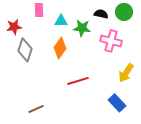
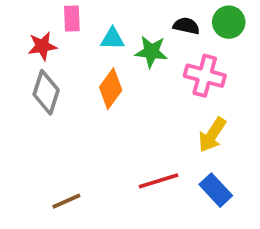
red star: (14, 27) -> (42, 46), moved
yellow arrow: (126, 73) -> (212, 135), moved
red line: (78, 81) -> (159, 181), moved

